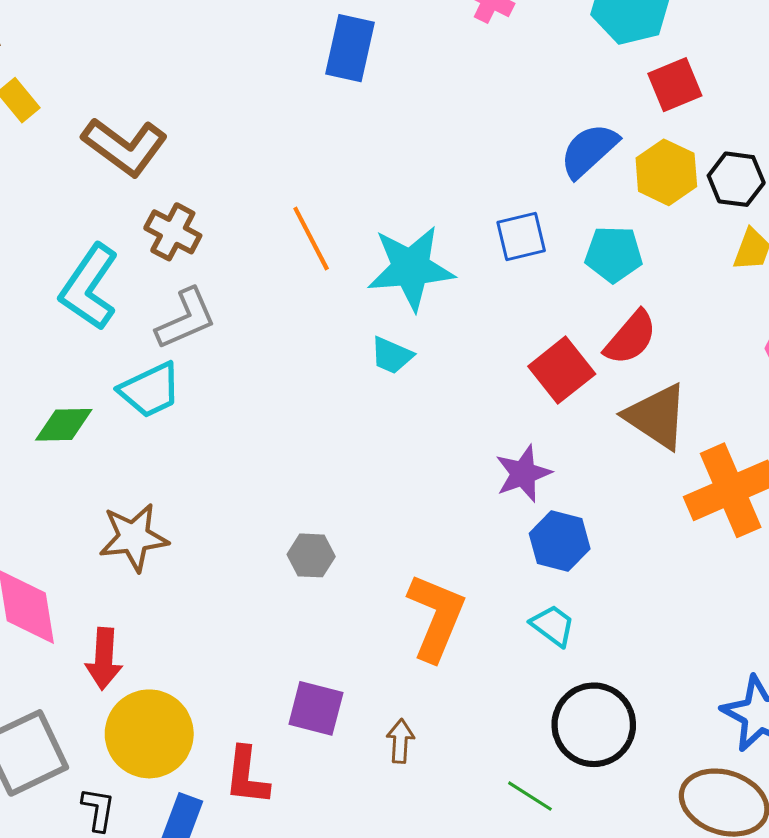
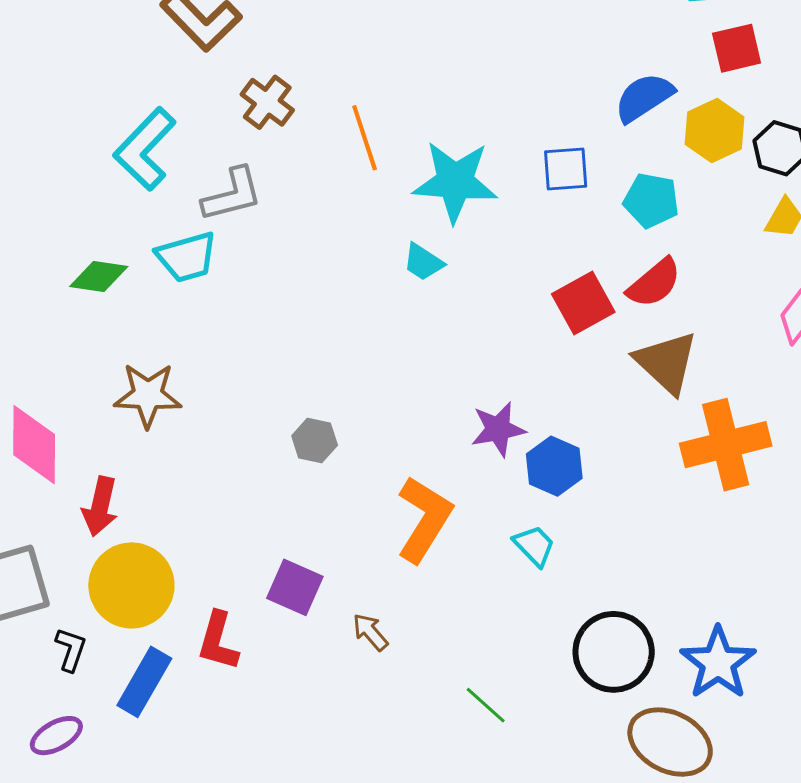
brown cross: (173, 232) -> (267, 102), moved
purple star: (523, 474) -> (498, 429), moved
black circle: (594, 725) -> (614, 652), moved
brown arrow: (400, 741) -> (370, 632), turned -54

